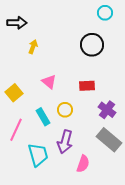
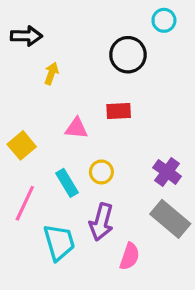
black circle: (92, 45) -> (128, 55), moved
pink triangle: (49, 82) -> (76, 128), turned -35
red rectangle: (87, 86) -> (119, 111), moved

